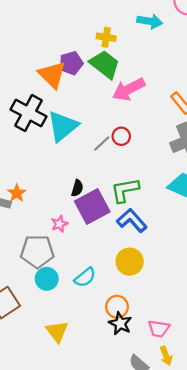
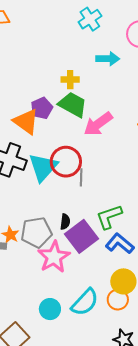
red circle: (121, 136) -> (66, 162), moved, size x1.8
gray line: (102, 143) -> (81, 177), turned -36
pink star: (59, 224) -> (54, 257), size x2.0
gray pentagon: (37, 251) -> (36, 232), moved
cyan semicircle: (85, 277) -> (85, 302), size x1.4
orange circle: (117, 307) -> (118, 300), moved

